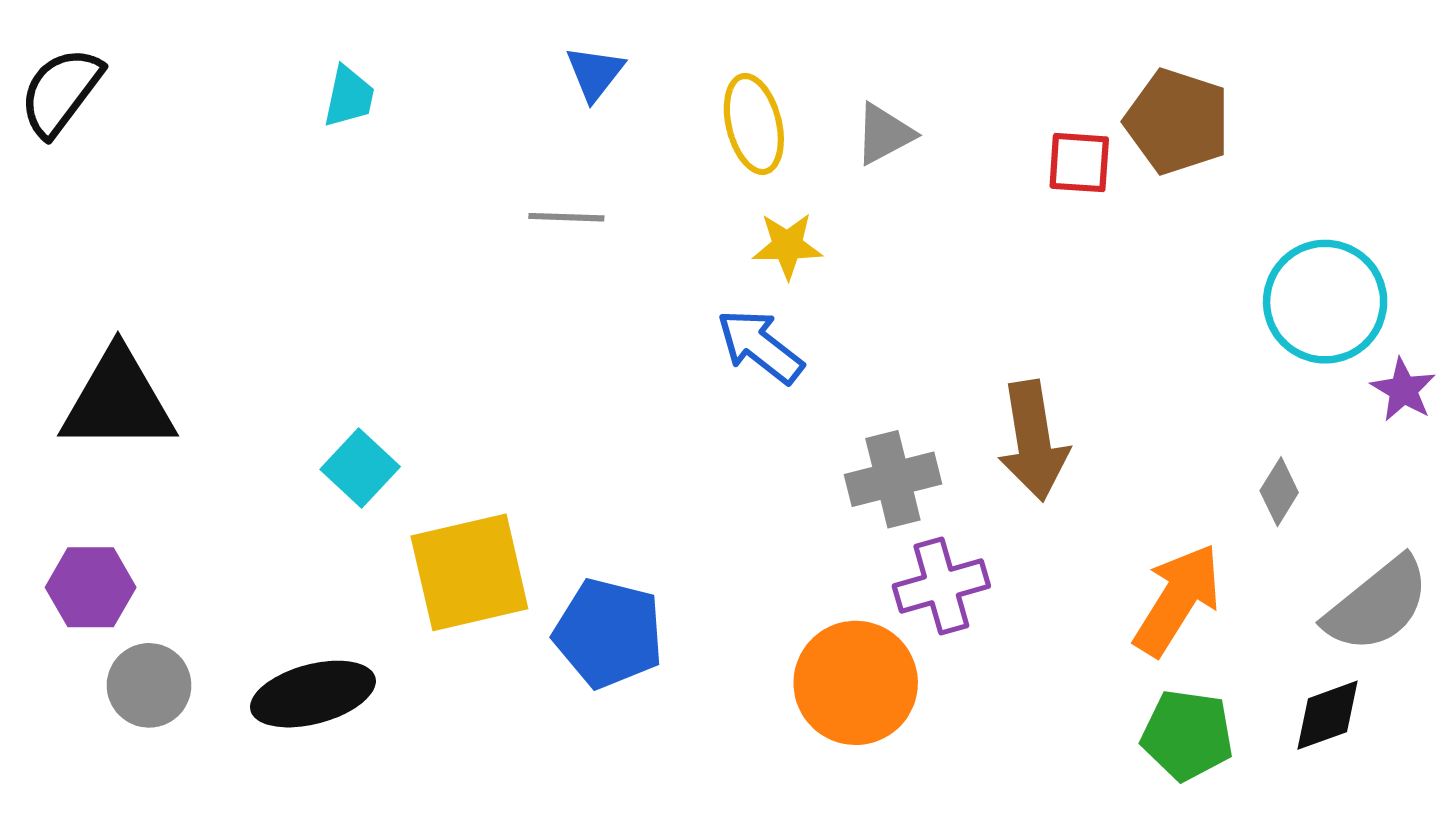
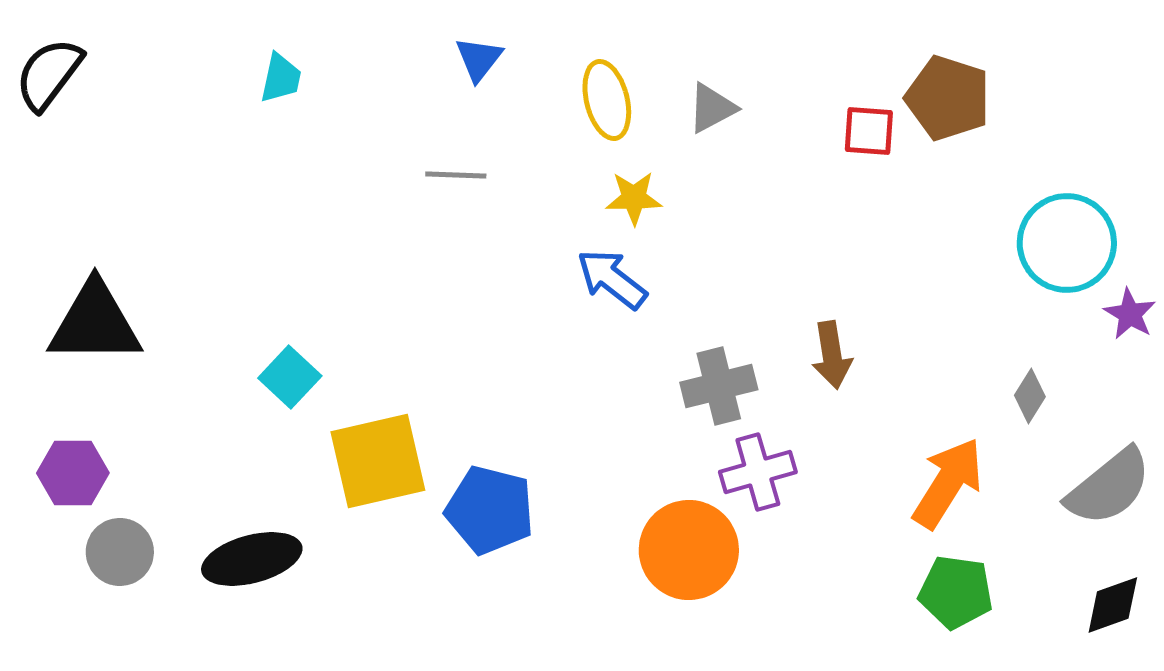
brown arrow: (1033, 441) -> (832, 355), size x0.7
black diamond: (1328, 715) -> (1113, 605), moved

